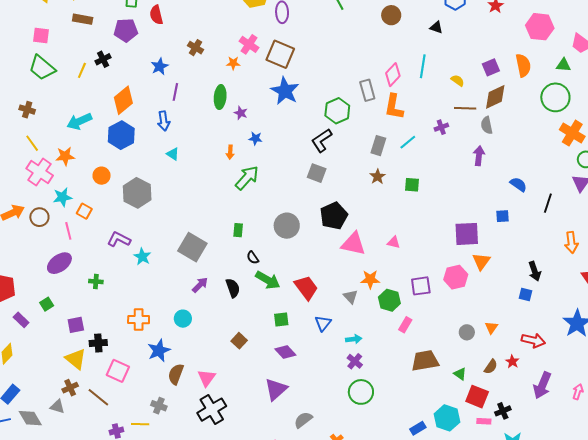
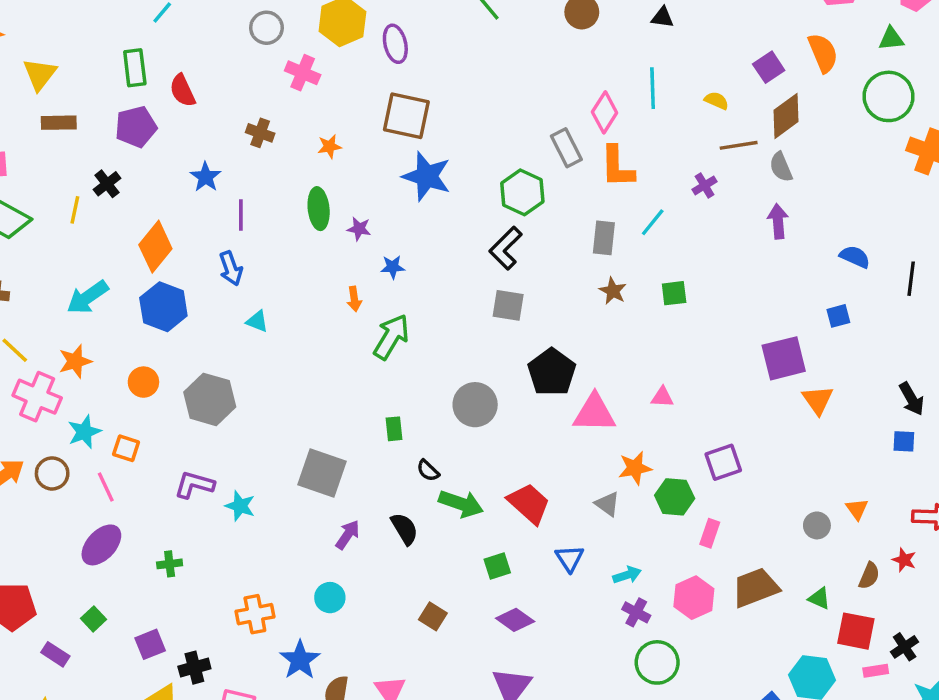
pink cross: (249, 44) -> (303, 73), moved
pink hexagon: (456, 277) -> (694, 598), moved

